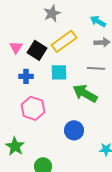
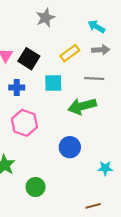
yellow rectangle: (64, 41) -> (70, 53), moved, size x0.7
green arrow: (85, 93) -> (82, 106), turned -45

